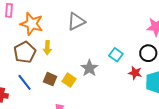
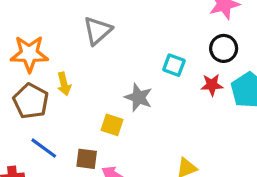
brown square: (50, 79) -> (87, 159), moved

